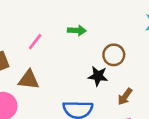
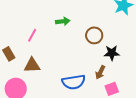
black star: (98, 76) -> (112, 53), moved
brown arrow: (125, 97) -> (100, 72), moved

